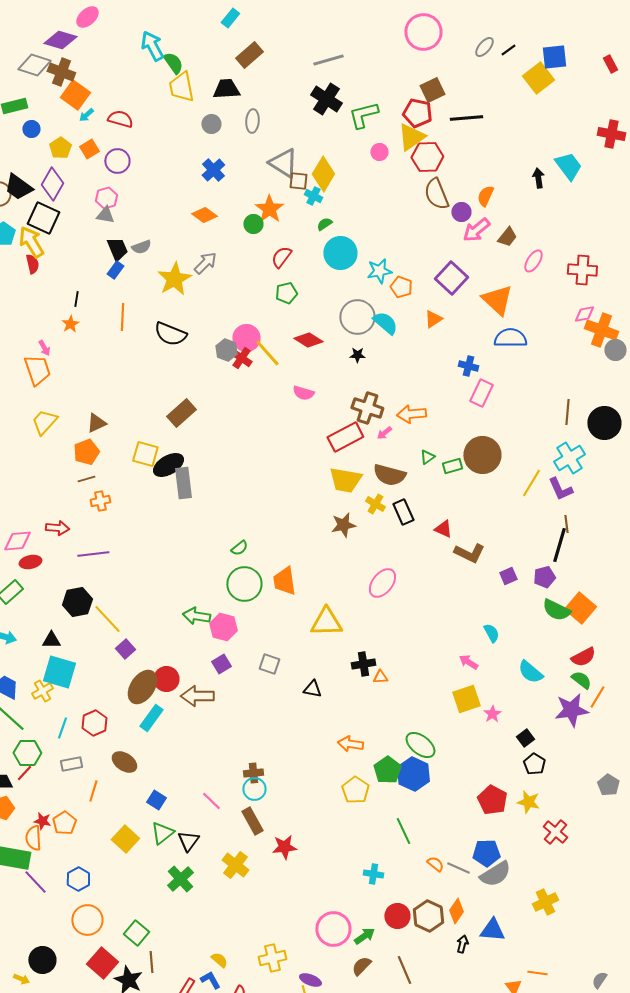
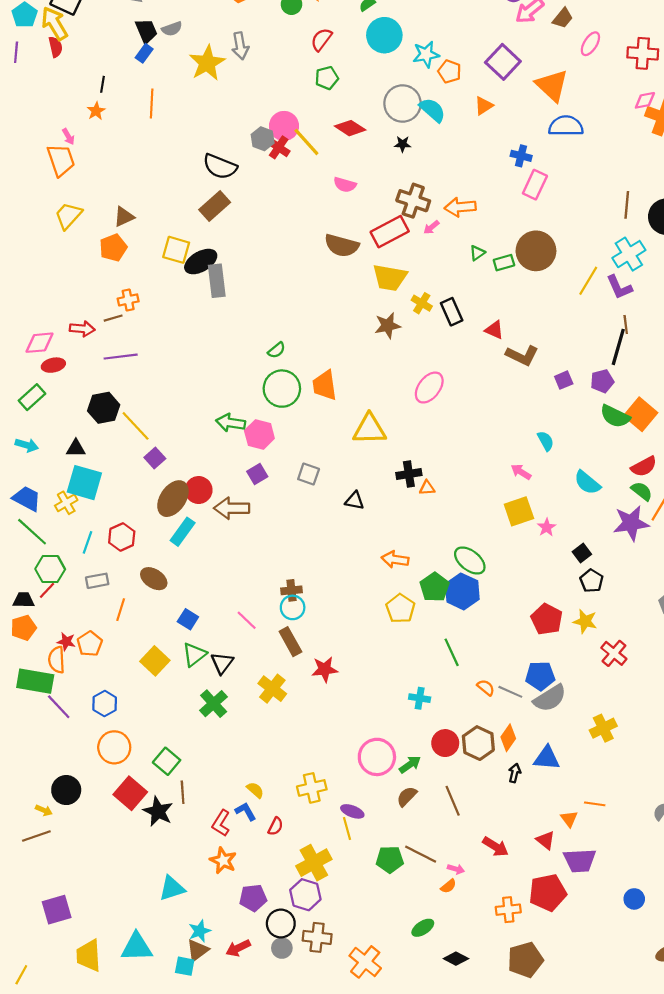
gray arrow: (205, 263) -> (240, 46), turned 125
black semicircle: (170, 334) -> (220, 167), moved
brown semicircle: (389, 475) -> (342, 246), moved
brown line: (86, 479) -> (113, 318), moved

